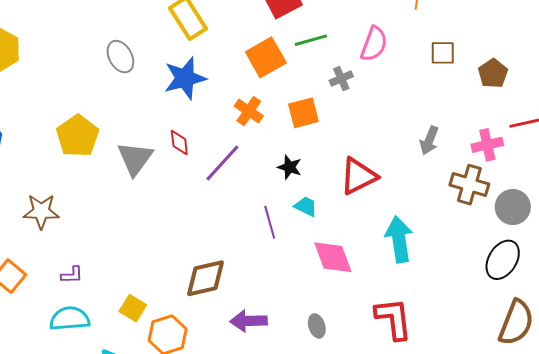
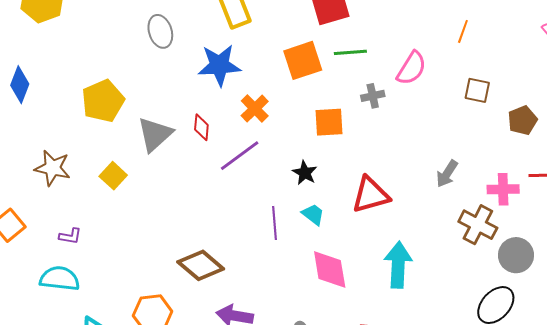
orange cross: (249, 111) -> (255, 108), moved
brown diamond: (205, 278) -> (201, 265), turned 42
yellow square: (133, 308) -> (113, 176), moved

